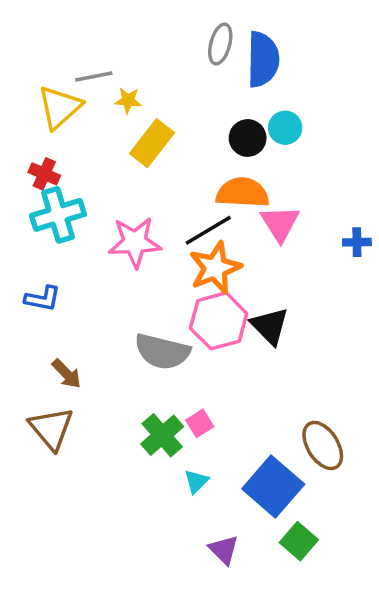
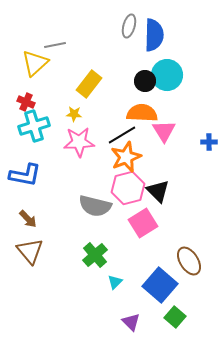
yellow star: (128, 100) -> (74, 114), moved
cyan circle: (285, 128) -> (167, 75), size x1.6
blue L-shape: (43, 299) -> (25, 175), size x1.5
brown arrow: (66, 374) -> (28, 219), moved
pink square: (200, 423) -> (143, 223), moved, size x1.8

